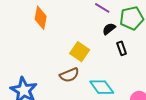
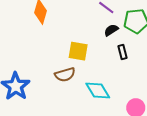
yellow square: (80, 52) -> (78, 51), turned -30

